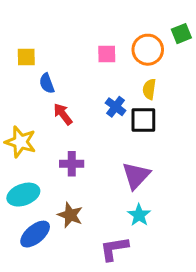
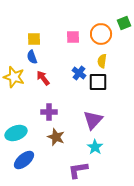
yellow square: (26, 57) -> (34, 39), moved
yellow star: (20, 142) -> (14, 77), moved
brown star: (70, 215) -> (56, 137), moved

